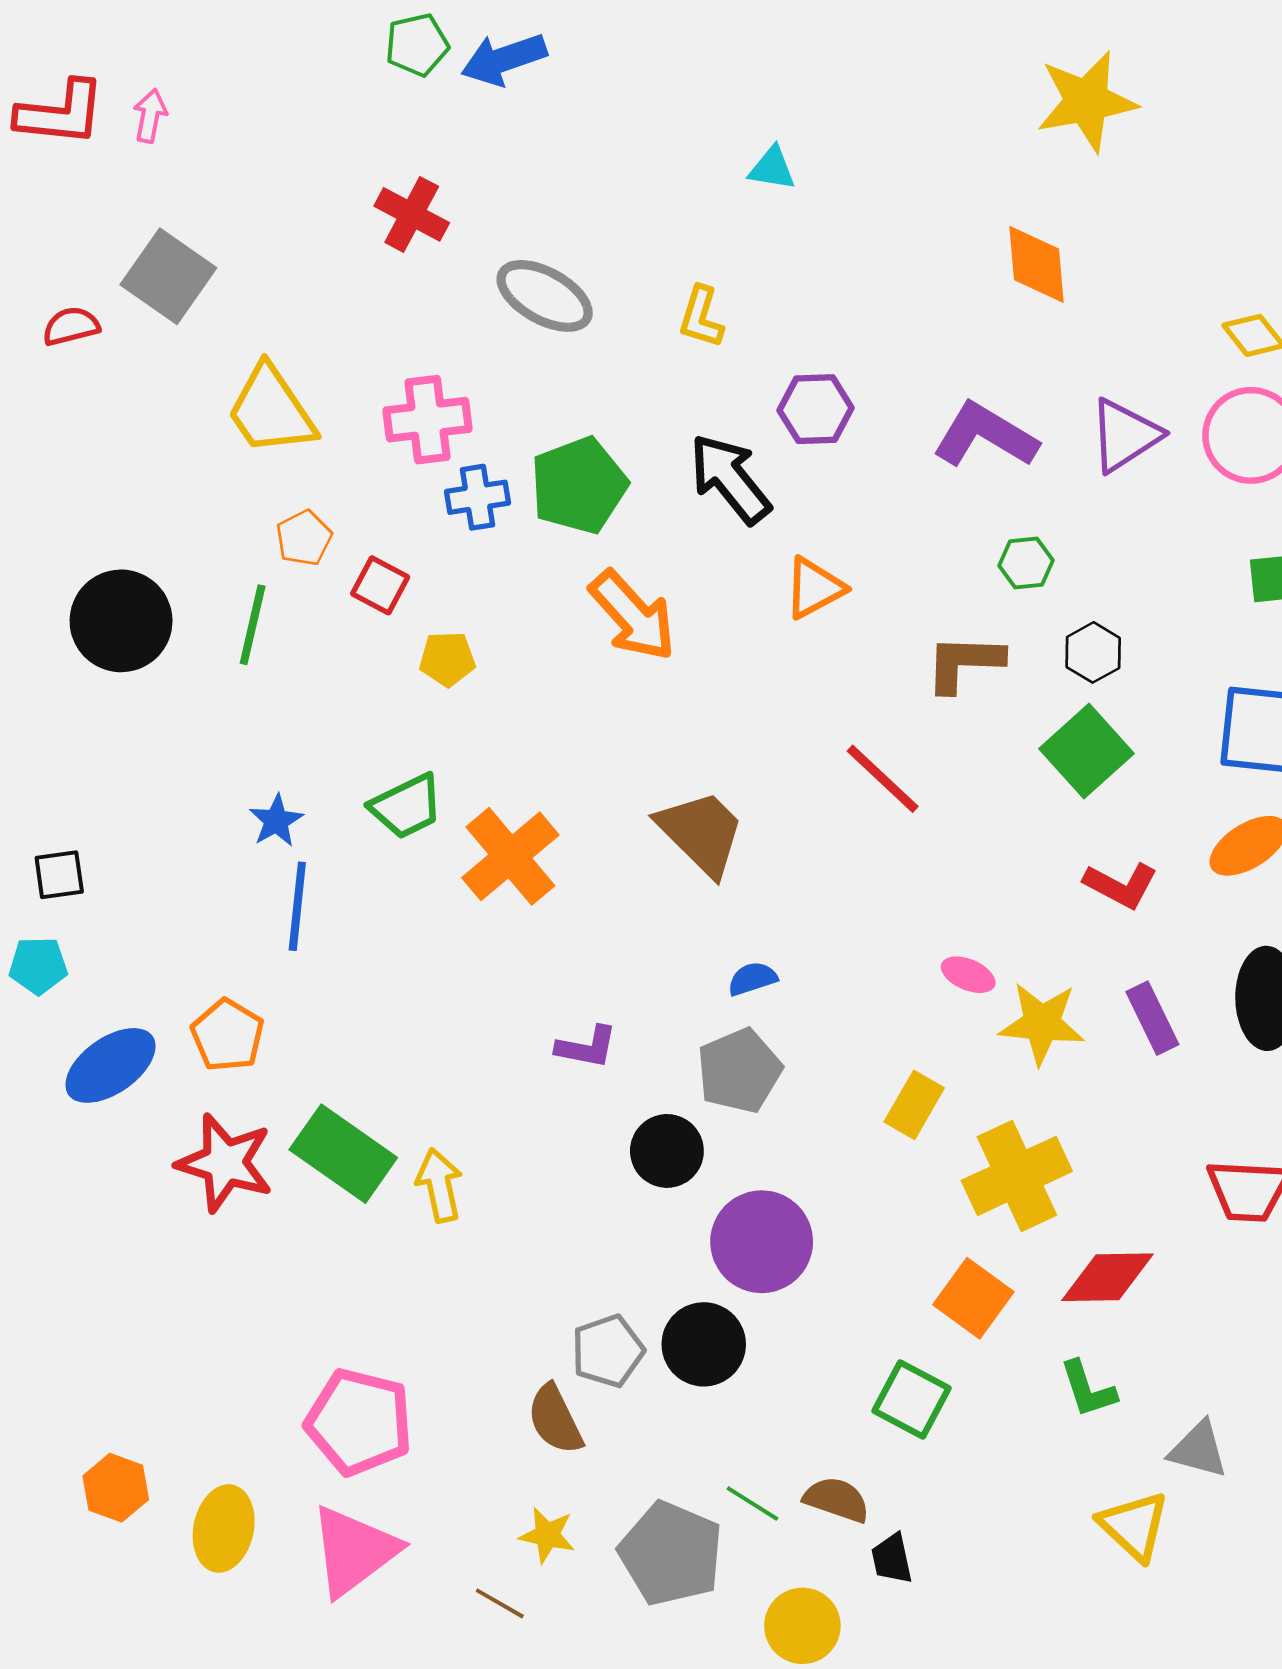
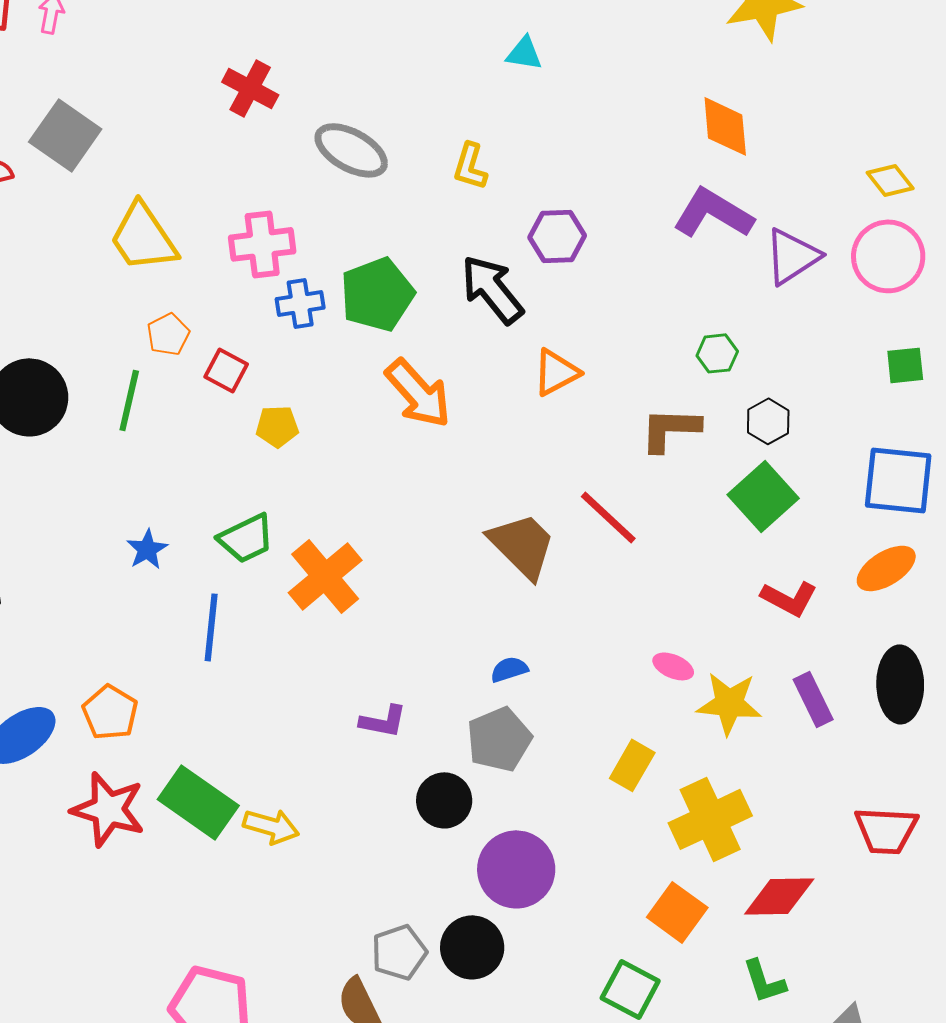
purple L-shape: (985, 435) -> (713, 213), moved
brown trapezoid: (701, 833) -> (522, 545), moved
blue line: (297, 906) -> (211, 627), moved
yellow arrow: (439, 1185) -> (271, 826), turned 118

